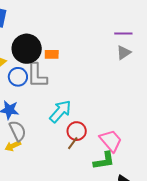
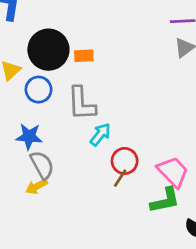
gray L-shape: (37, 76) -> (82, 104), moved
cyan arrow: (60, 111) -> (100, 135), size x0.7

